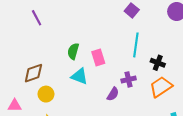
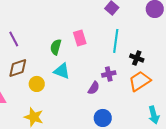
purple line: (37, 18) -> (14, 39), moved
pink rectangle: (98, 57) -> (80, 38), moved
yellow circle: (46, 94) -> (37, 84), moved

